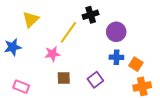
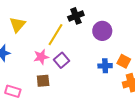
blue cross: (116, 57) -> (105, 66), moved
brown square: (64, 78) -> (43, 81), moved
purple square: (95, 80) -> (61, 60), moved

